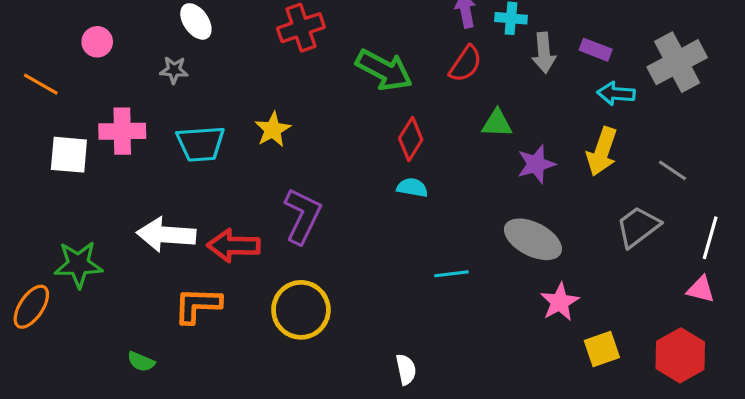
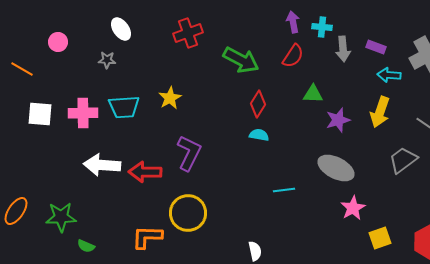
pink cross: (122, 131) -> (83, 113), moved
green star: (78, 264) -> (61, 217), moved
orange L-shape: (198, 305) -> (147, 237), moved

